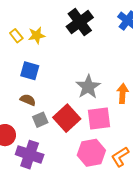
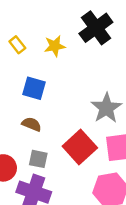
yellow star: (37, 35) -> (55, 46), moved
gray square: (40, 120) -> (38, 159), moved, turned 35

